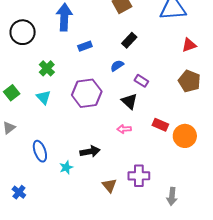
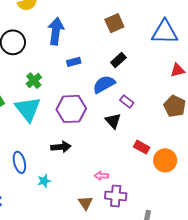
blue semicircle: (117, 66) -> (104, 84), size x1.6
cyan triangle: (43, 97) -> (28, 109), size x1.8
pink arrow: (124, 129) -> (101, 176), moved
black arrow: (90, 151) -> (61, 147), moved

